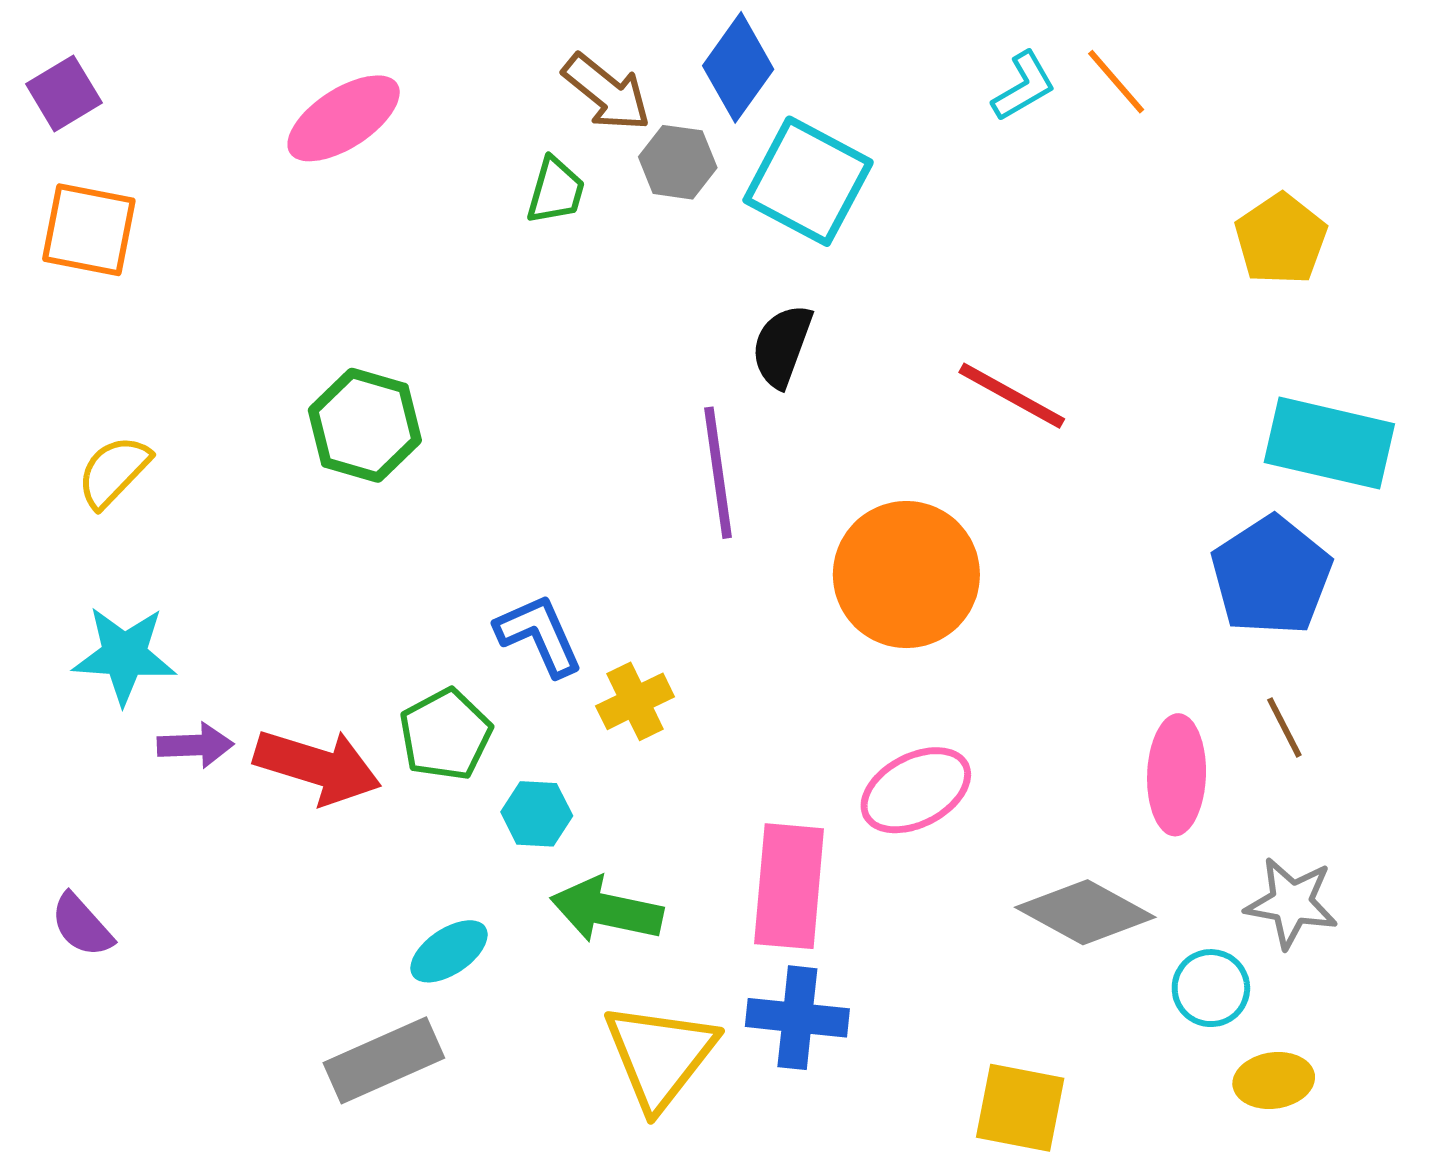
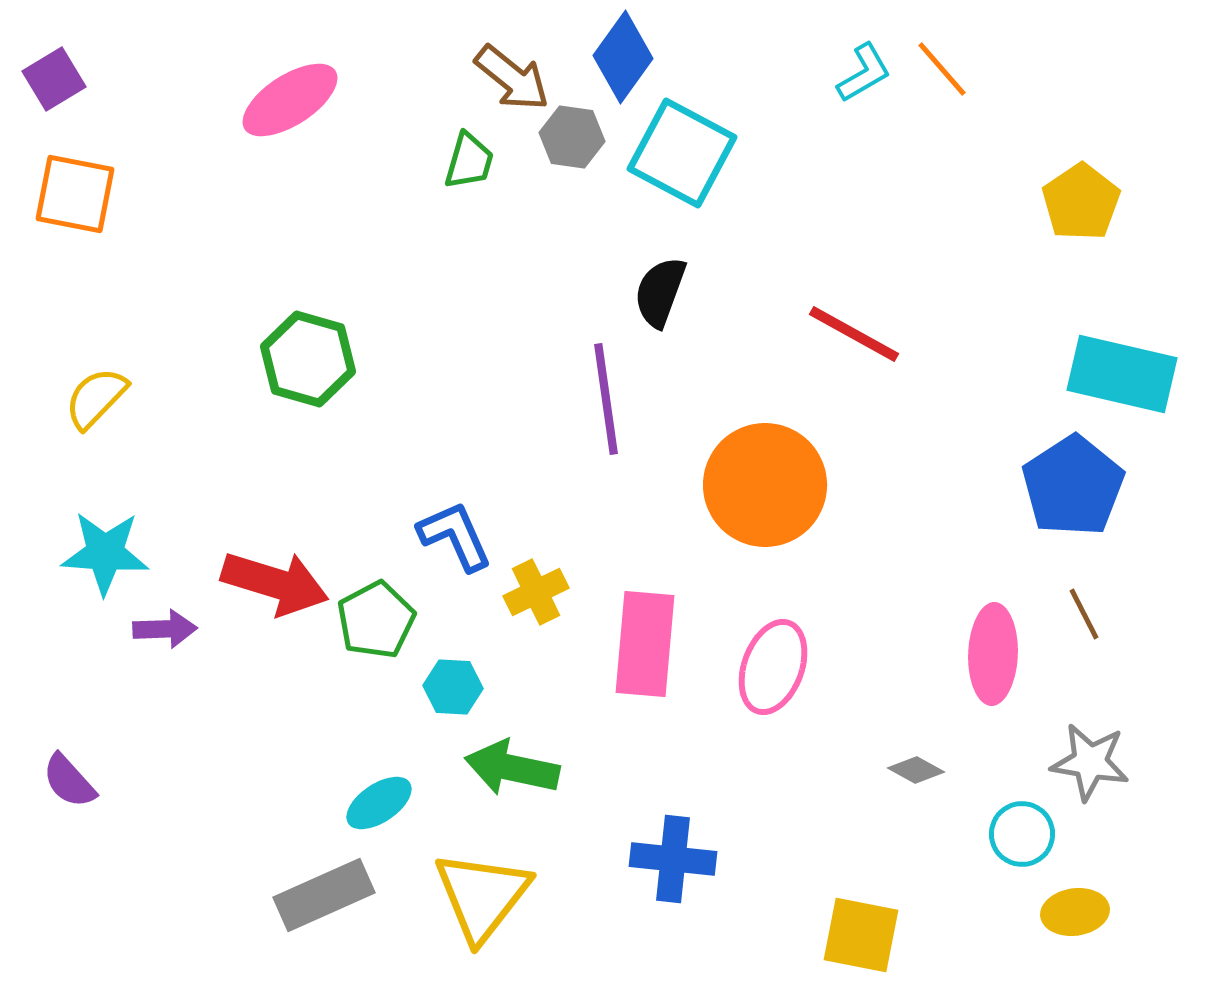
red arrow: (317, 767) -> (275, 583), moved
pink ellipse: (916, 790) -> (773, 667), turned -42
pink rectangle: (789, 886) -> (645, 644), moved
gray diamond: (1085, 912) -> (916, 770), size x0.5
yellow triangle: (660, 1056) -> (482, 896), moved

